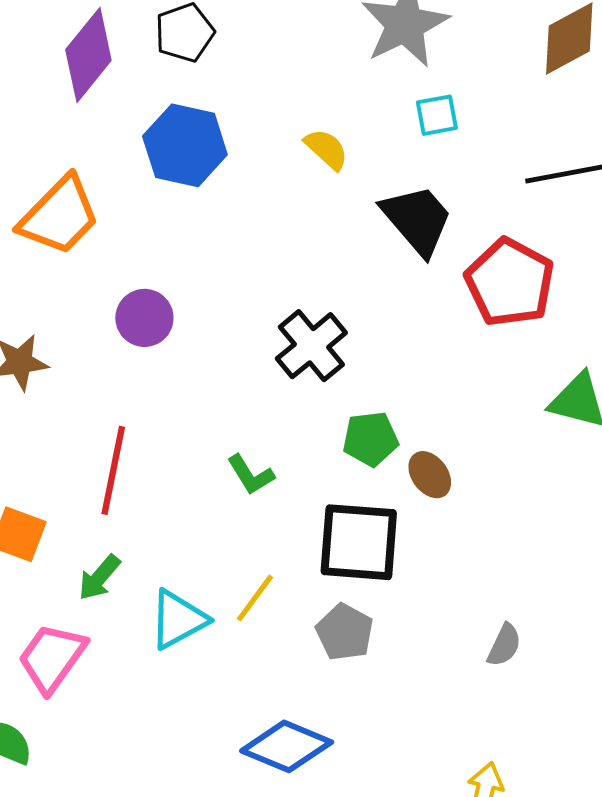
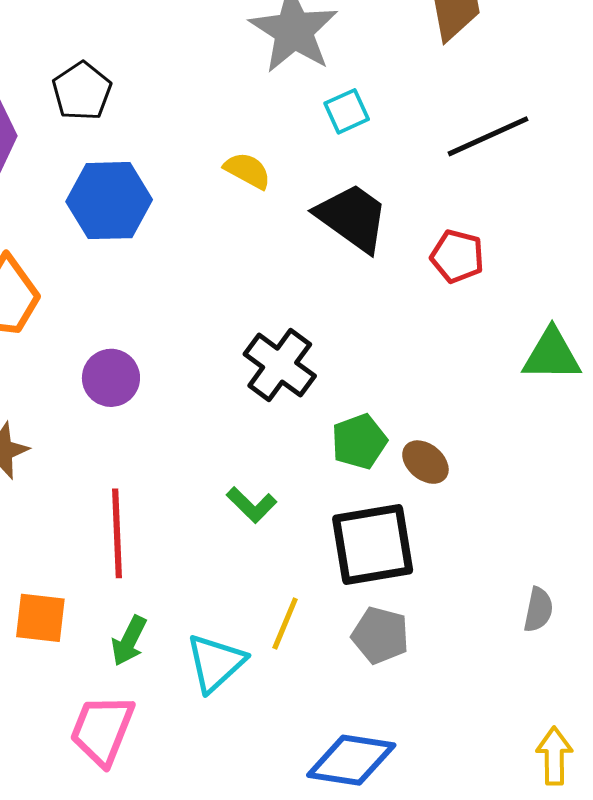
red pentagon: (510, 282) -> (457, 256), size x0.6

